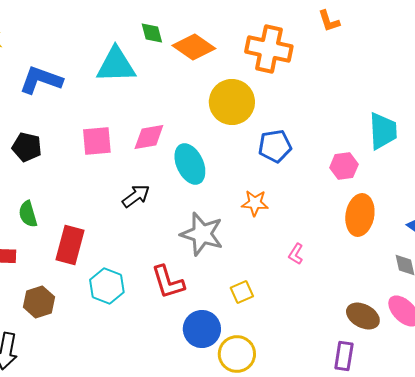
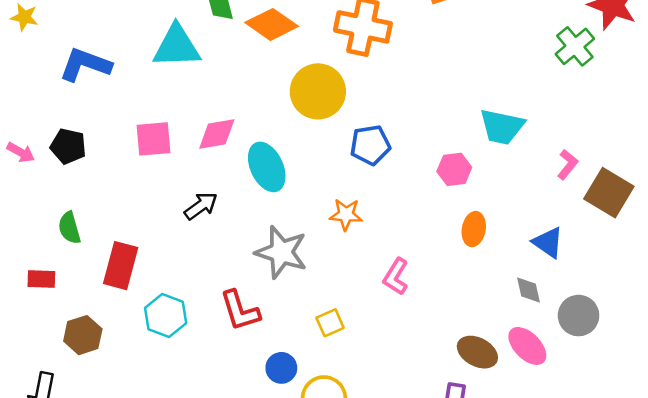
cyan trapezoid: (383, 131) -> (502, 127), turned 105
orange ellipse: (360, 215) -> (474, 229), size x0.7
pink L-shape: (296, 254) -> (396, 277), size x1.4
blue circle: (202, 329) -> (281, 368), size x0.7

